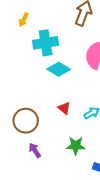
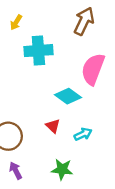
cyan diamond: (59, 69) -> (68, 96), moved

